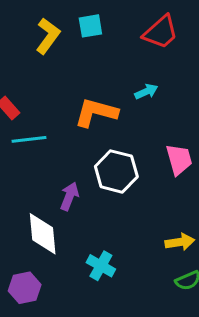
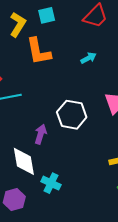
orange L-shape: (96, 112) -> (39, 51), moved, turned -112
cyan cross: (101, 266) -> (51, 183), moved

